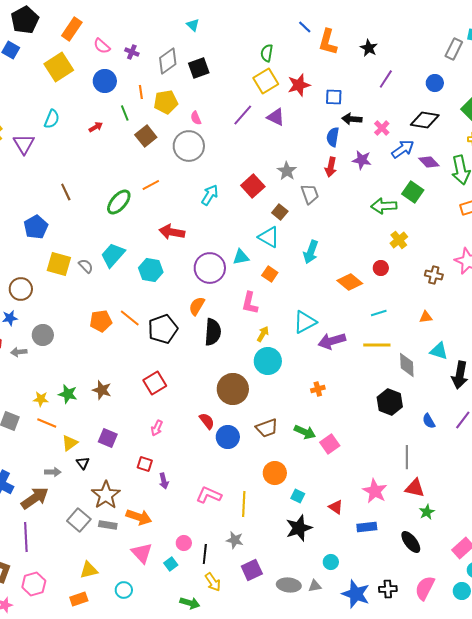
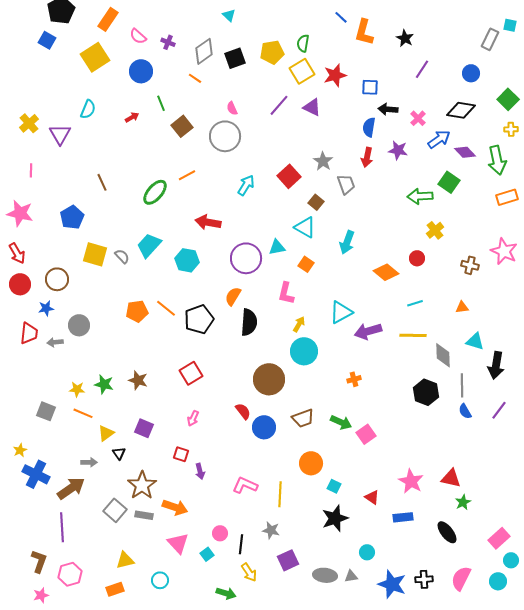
orange line: (141, 92) -> (195, 78), moved, turned -48
yellow pentagon: (166, 102) -> (272, 52), moved
gray line: (407, 457) -> (462, 385), moved

